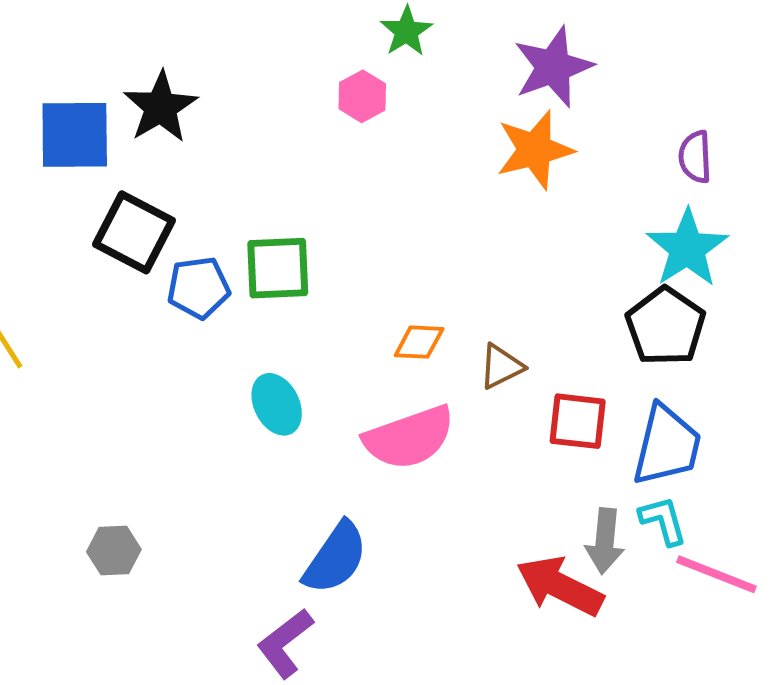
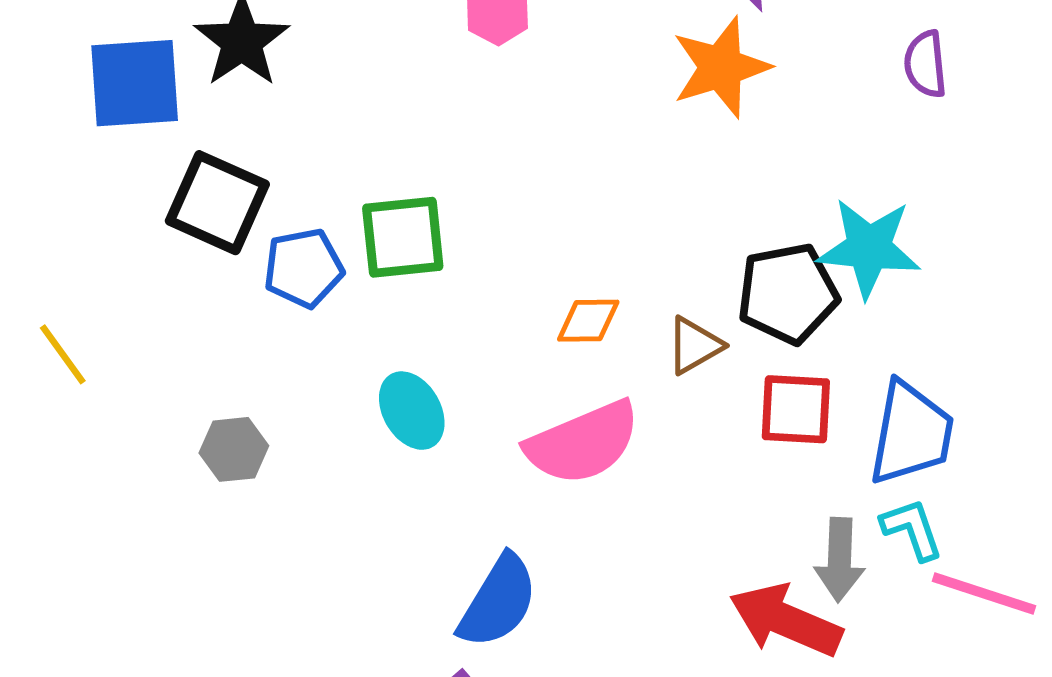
cyan star: (687, 248) -> (869, 248), moved, turned -30
black pentagon: (666, 326) -> (788, 294), moved, turned 30
gray hexagon: (114, 551) -> (234, 449), moved

